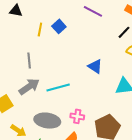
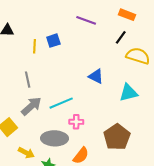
blue square: (59, 26) -> (53, 41), turned 32
pink cross: (77, 116) -> (76, 122), moved

